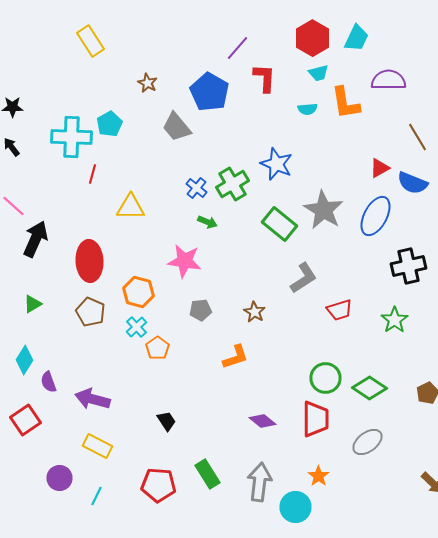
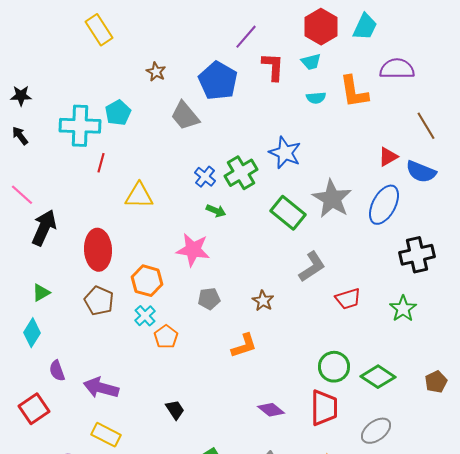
cyan trapezoid: (318, 73) -> (311, 62), moved
cyan diamond: (24, 360) -> (32, 333), moved

